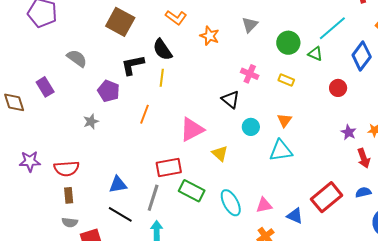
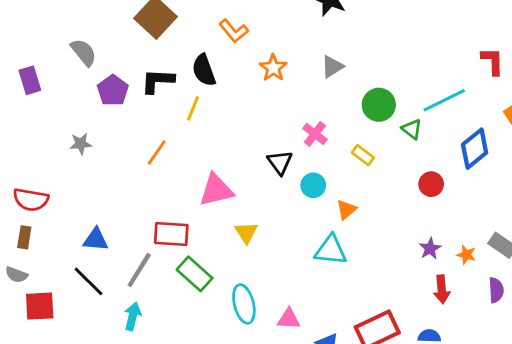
purple pentagon: (109, 91) -> (113, 90), moved
cyan circle: (251, 127) -> (313, 185), moved

